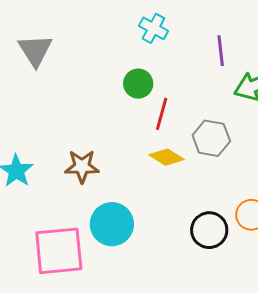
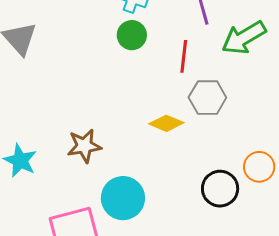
green circle: (138, 84) -> (132, 35), moved
red line: (162, 114) -> (184, 56), moved

